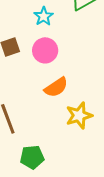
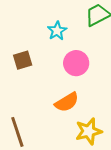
pink circle: (45, 50) -> (76, 63), moved

